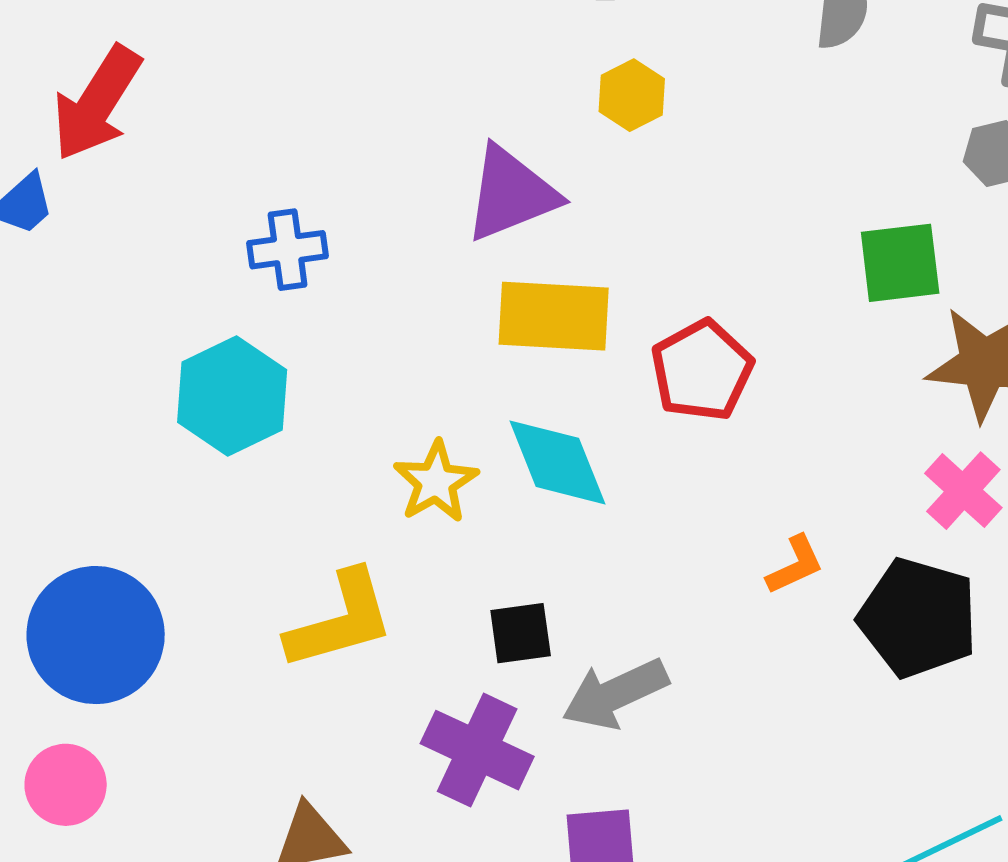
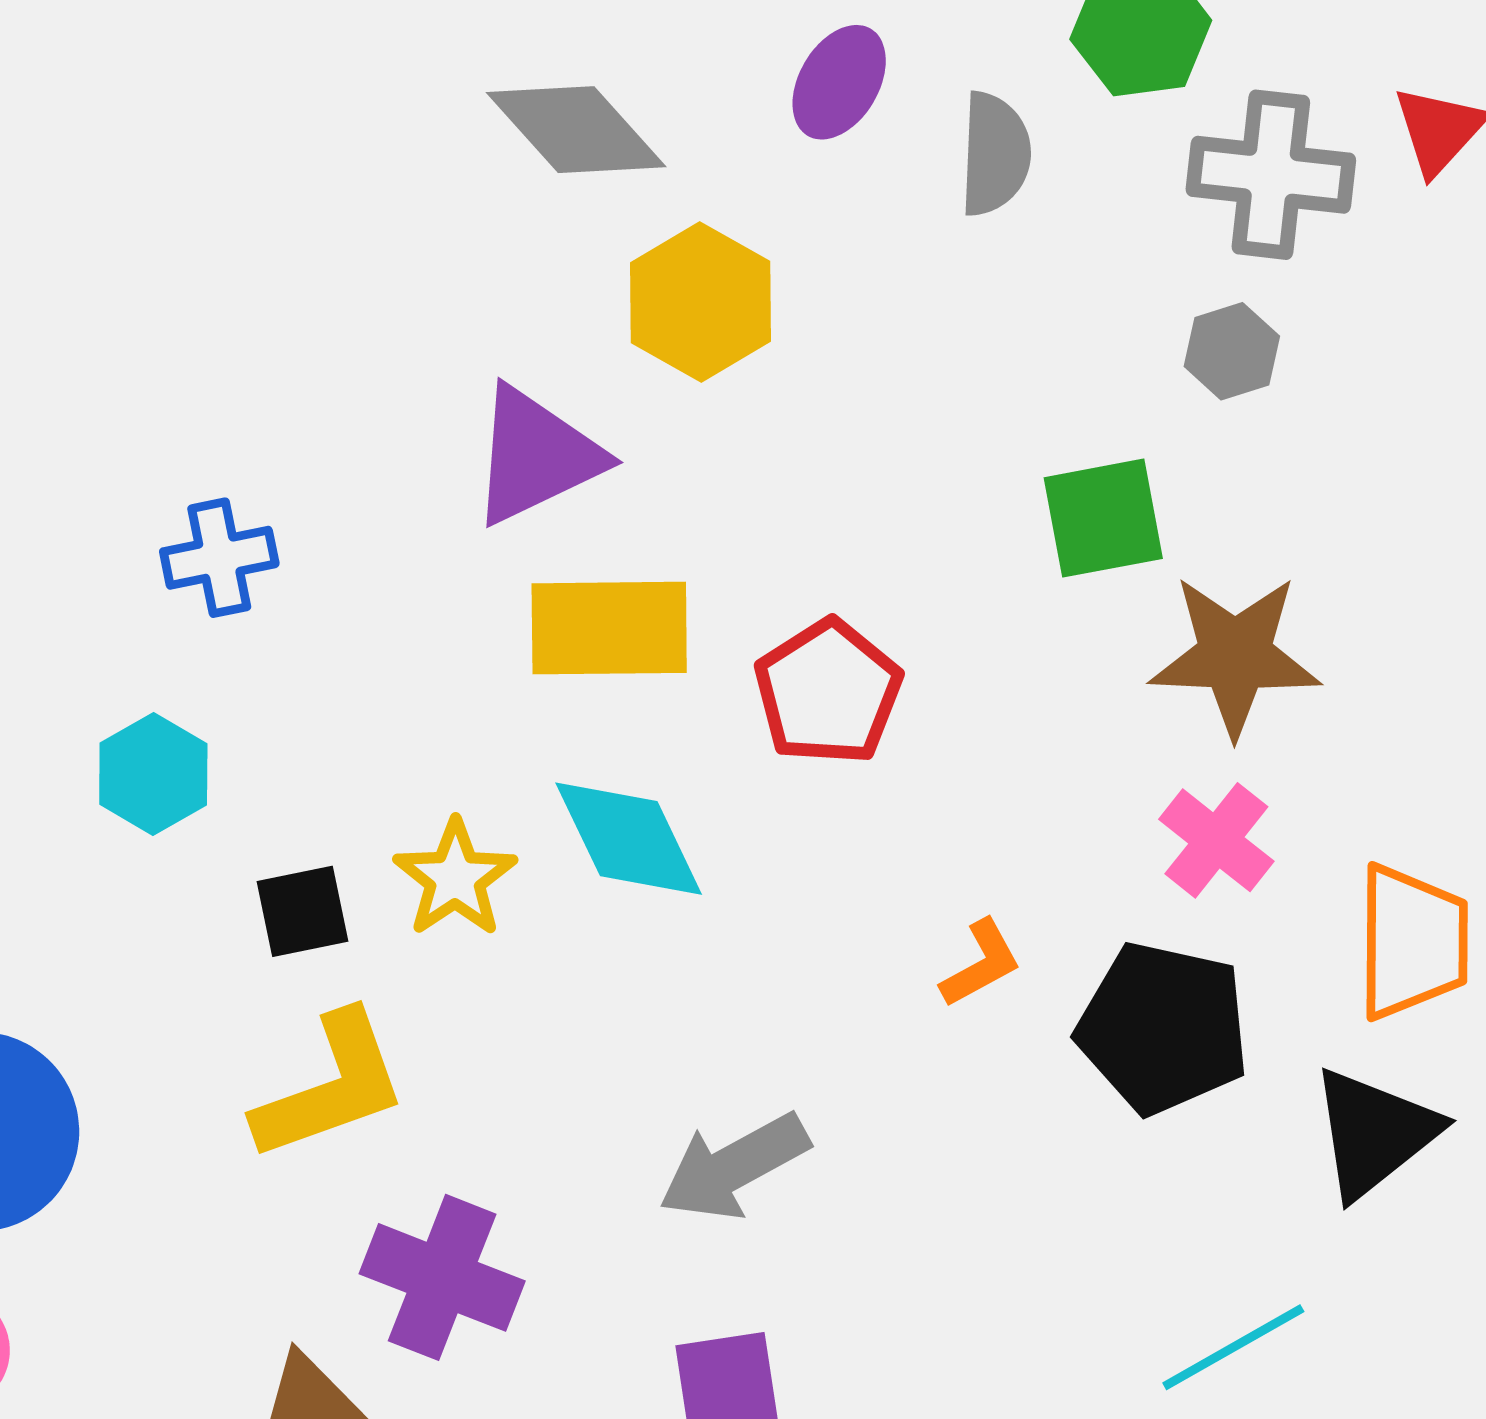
yellow hexagon: (632, 95) -> (701, 302), size x1.5
cyan hexagon: (232, 396) -> (153, 774), size x0.7
black square: (521, 633) -> (303, 911), moved
purple cross: (477, 750) -> (442, 1277), moved

